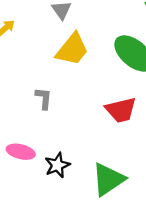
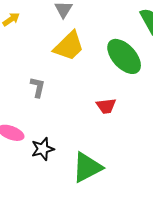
red trapezoid: (121, 110) -> (106, 106), size x0.7

